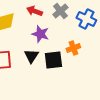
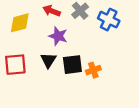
orange cross: (73, 48) -> (93, 70), moved

